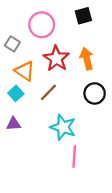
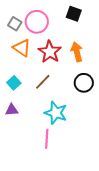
black square: (83, 16) -> (74, 14), turned 35
gray square: (12, 44) -> (15, 24), moved
orange triangle: (25, 71) -> (22, 48), moved
pink line: (74, 157) -> (47, 139), moved

